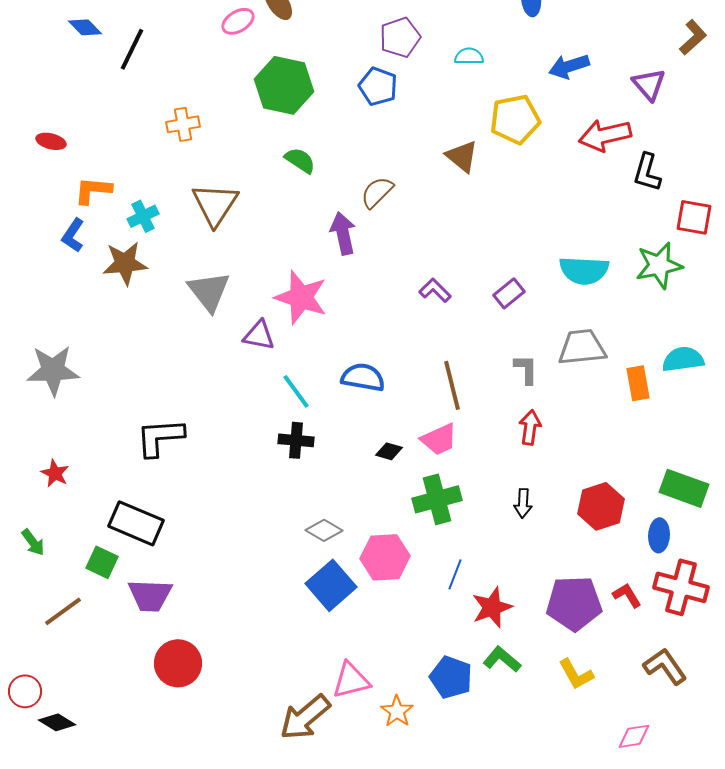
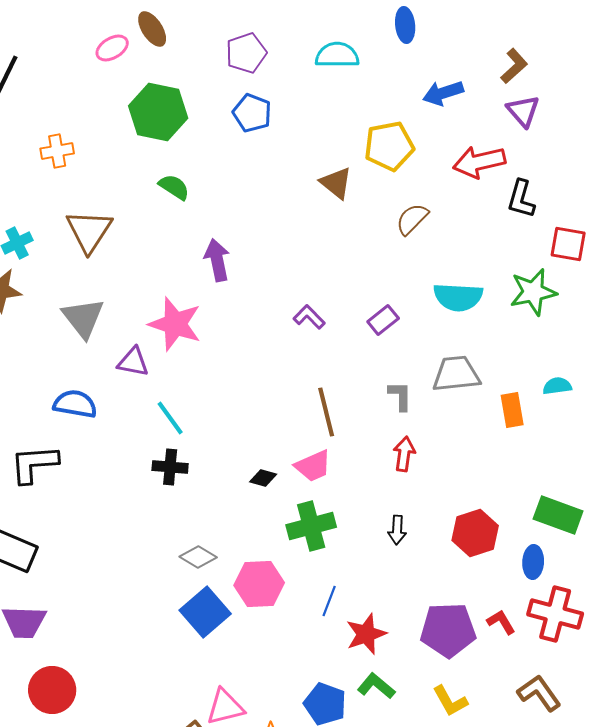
purple pentagon: (400, 37) -> (246, 53), moved
brown L-shape: (693, 37) -> (514, 66), moved
cyan semicircle: (469, 56) -> (337, 55), moved, size x1.5
brown semicircle: (377, 192) -> (412, 219), moved
cyan semicircle: (683, 359) -> (557, 386), size x0.7
blue semicircle: (363, 377) -> (75, 404), moved

